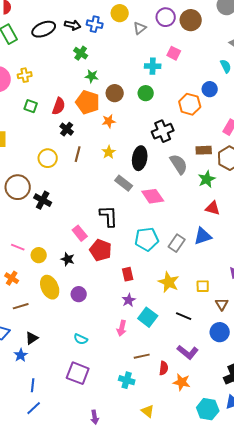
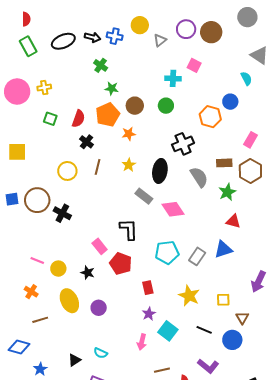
orange pentagon: (88, 102) -> (108, 115), turned 30
blue circle: (220, 332) -> (232, 340), moved
black triangle: (32, 338) -> (74, 360), moved

